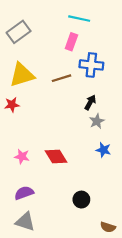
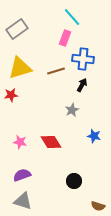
cyan line: (79, 19) -> (72, 17), turned 36
black arrow: (90, 102) -> (82, 85), moved
gray star: (97, 121) -> (72, 110), moved

